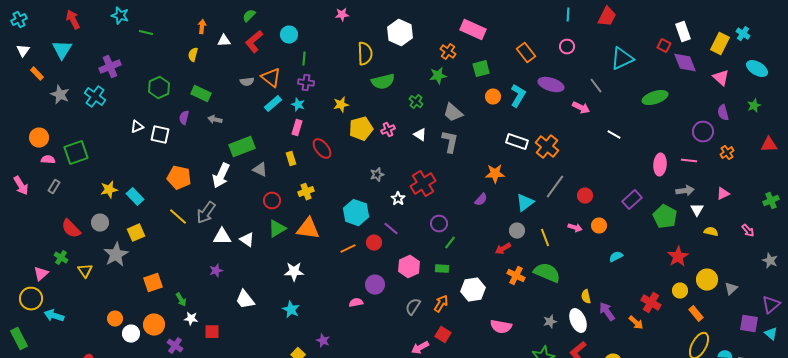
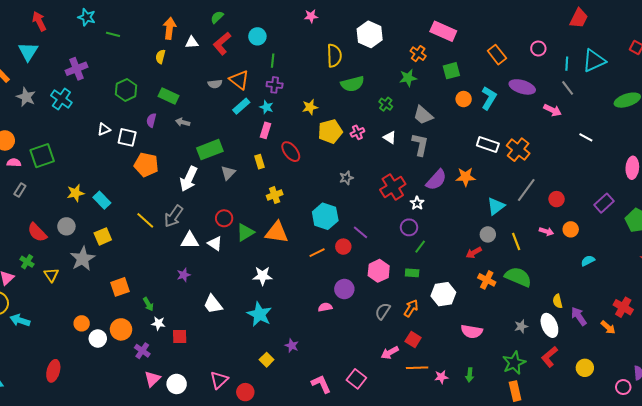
cyan line: (568, 15) -> (567, 64), moved
orange arrow: (202, 27) -> (170, 28), size x1.5
gray triangle: (260, 170) -> (228, 173), turned 49
orange pentagon: (179, 178) -> (146, 165), moved
white star: (398, 199) -> (417, 203), moved
purple semicircle: (481, 200) -> (436, 180), moved, size x1.6
red circle: (272, 201) -> (224, 218), moved
cyan star: (291, 310) -> (259, 314), size x1.4

